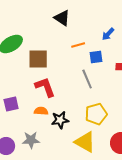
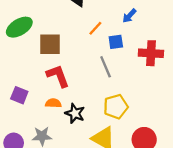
orange line: (78, 45) -> (95, 28), turned -32
purple square: (11, 104) -> (19, 95), turned 35
black star: (60, 120) -> (75, 113), turned 30

